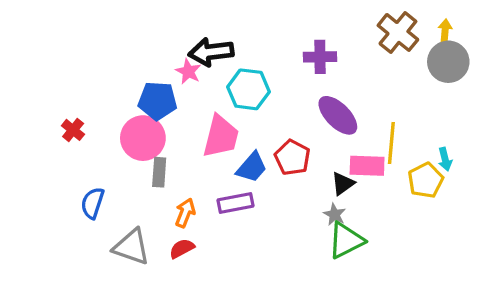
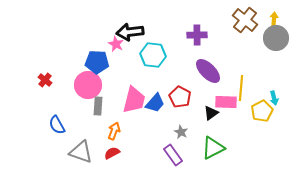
pink trapezoid: (221, 136) -> (134, 100), moved
blue semicircle: (93, 203) -> (57, 125), turned -48
purple rectangle: (236, 203) -> (173, 155), moved, turned 65
gray star: (335, 214) -> (181, 132), moved

